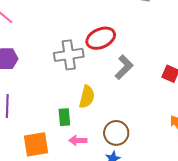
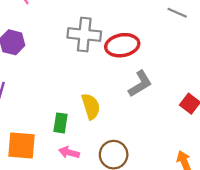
gray cross: (69, 55) -> (84, 35), moved
yellow semicircle: (87, 97) -> (91, 106), turned -45

